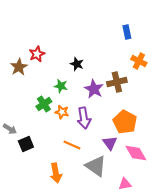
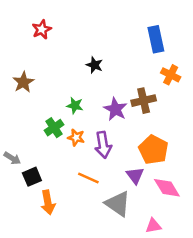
blue rectangle: (127, 32) -> (156, 39), size x1.5
red star: (37, 54) -> (42, 29), moved
black star: (77, 64) -> (95, 65), moved
orange arrow: (56, 173) -> (48, 202), moved

